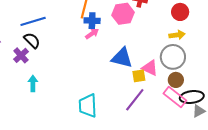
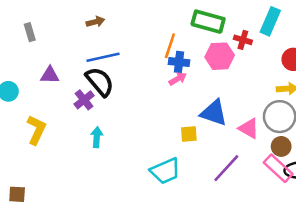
black semicircle: (32, 40) -> (100, 82), size x1.4
yellow square: (139, 76) -> (189, 134), moved
cyan trapezoid: (88, 106) -> (165, 171), turned -115

